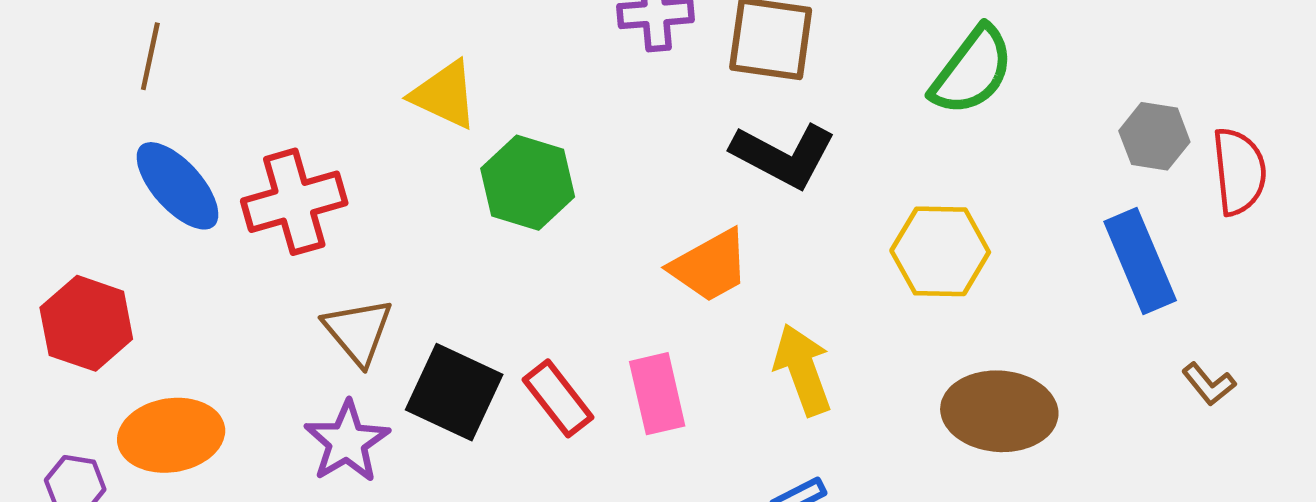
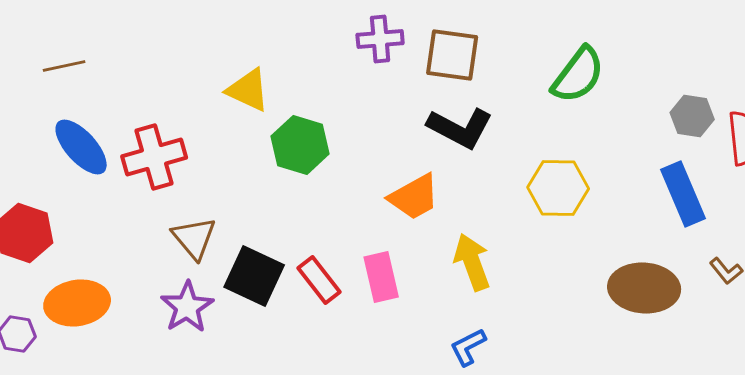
brown line: (150, 56) -> (64, 66), turned 66
brown ellipse: (999, 411) -> (644, 288), moved

